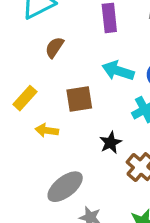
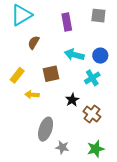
gray ellipse: (65, 187) -> (46, 129), turned -30

